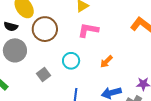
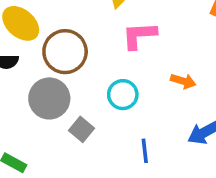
gray circle: (15, 50) -> (49, 98), moved
orange arrow: (106, 62) -> (183, 81), turned -104

